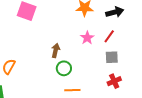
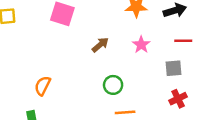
red line: (109, 36) -> (183, 41), moved, turned 56
brown arrow: (56, 51) -> (100, 45), moved, turned 40

